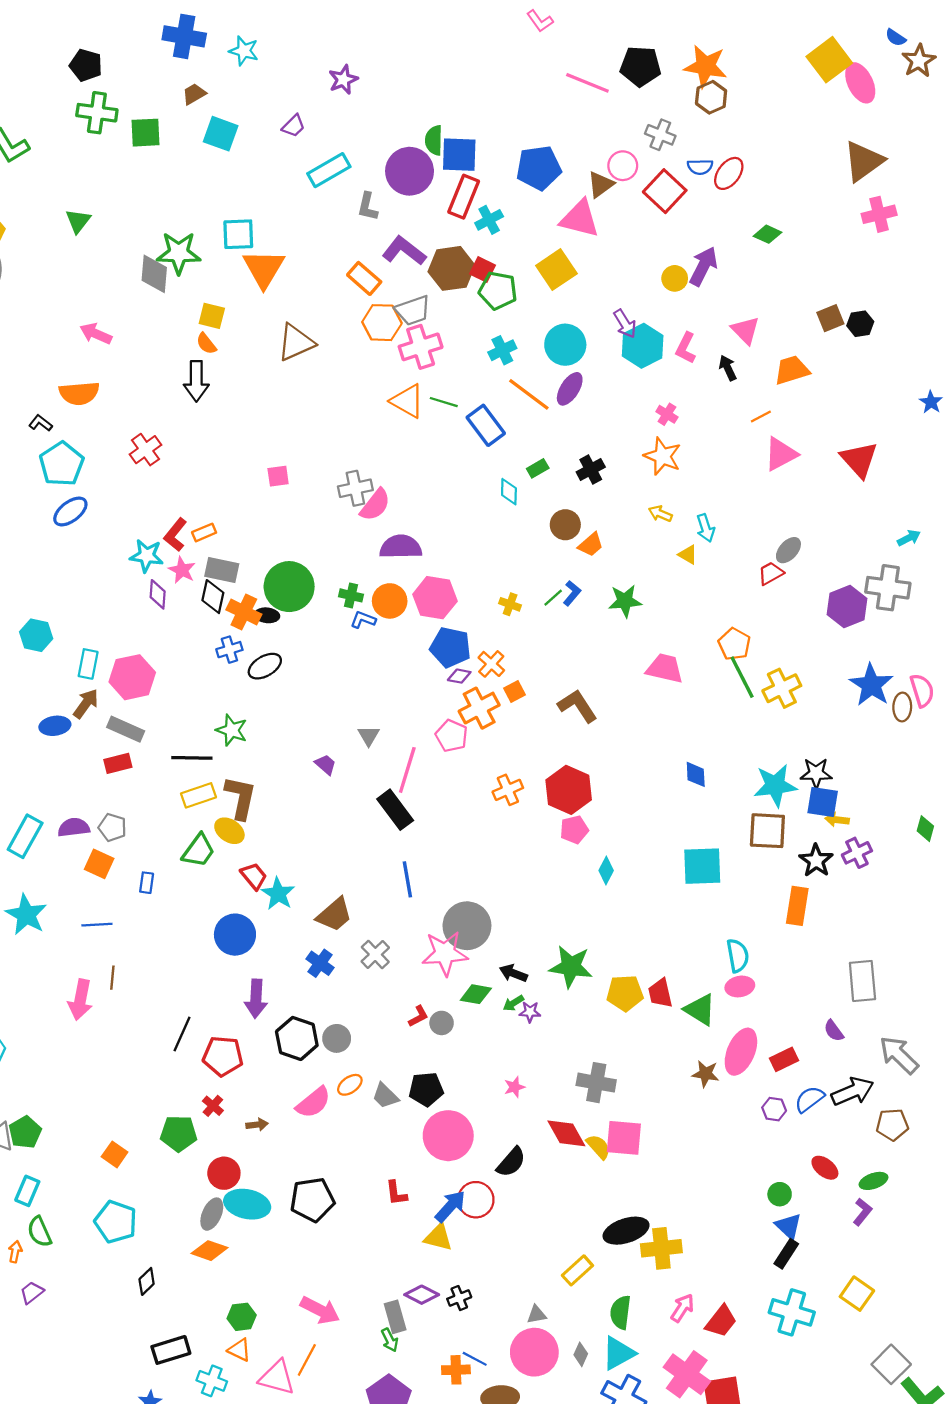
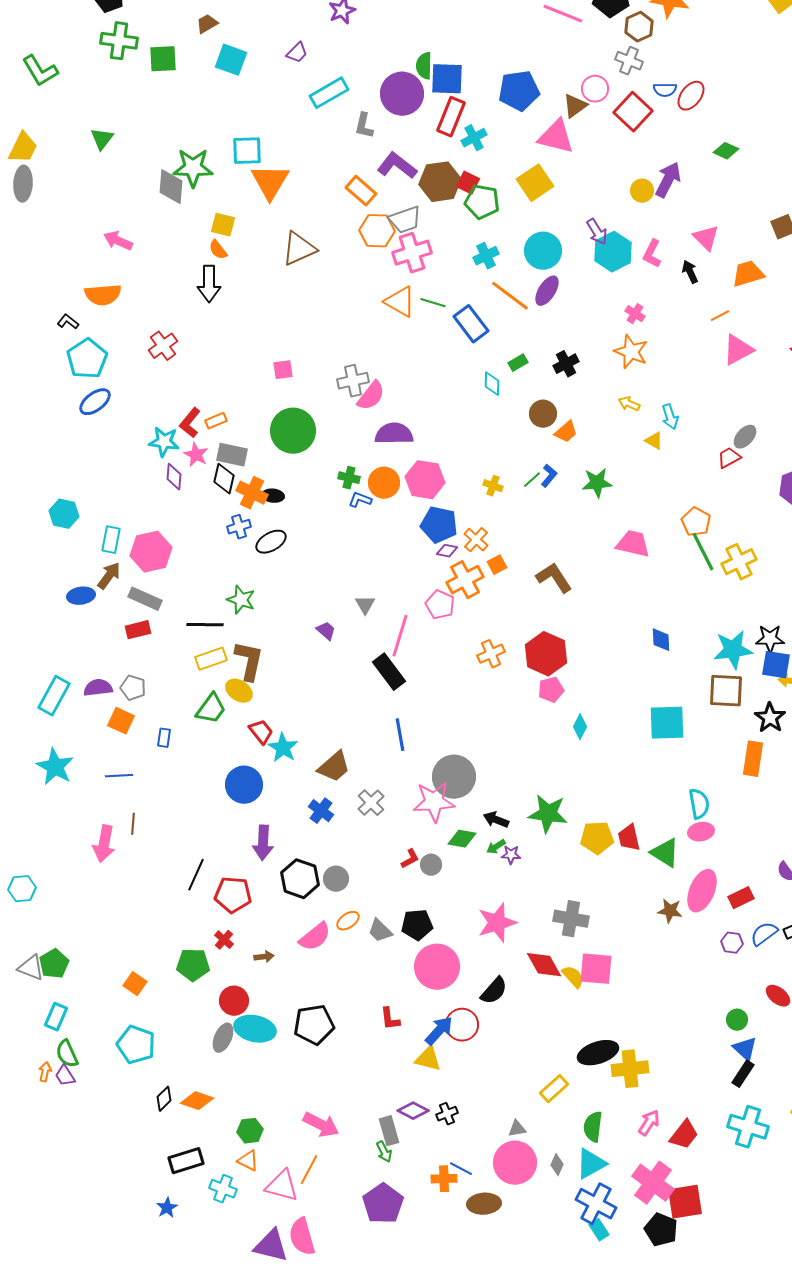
brown hexagon: (711, 97) -> (639, 27), moved
green circle: (289, 587) -> (293, 431), moved
pink star: (514, 1087) -> (497, 923), size x2.0
orange diamond: (210, 1251) -> (197, 1101), moved
purple trapezoid: (32, 1292) -> (65, 1076), moved, turned -85

